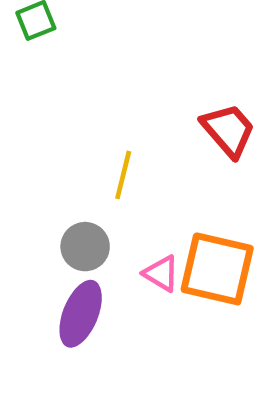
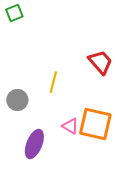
gray circle: (85, 247) -> (17, 100), moved

